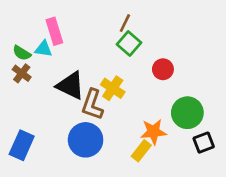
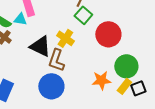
red circle: (163, 69) -> (108, 34), size x1.6
yellow cross: (113, 88) -> (65, 38), moved
yellow rectangle: (141, 151) -> (124, 86), moved

